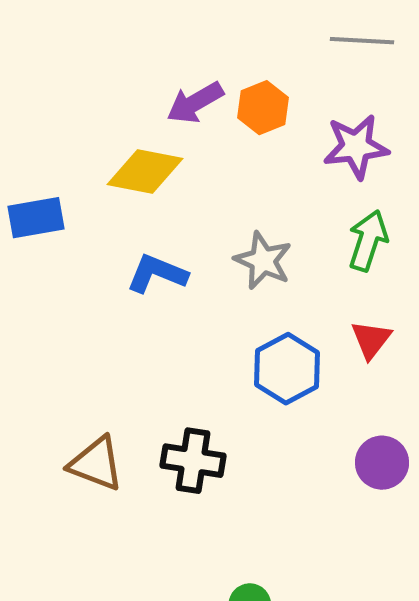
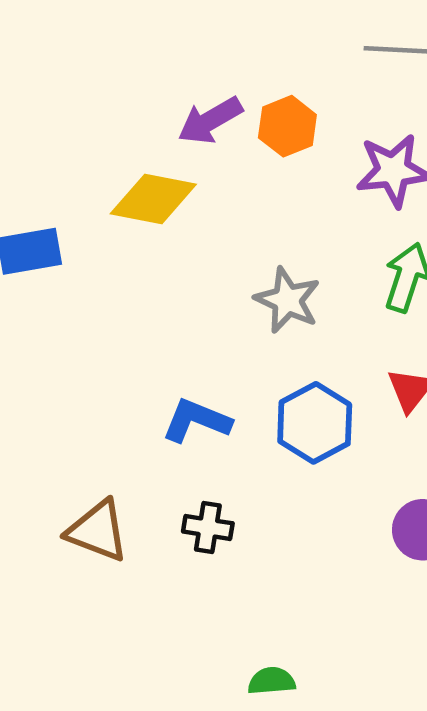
blue L-shape: (157, 274) -> (196, 421), moved
black cross: (193, 461) -> (208, 527), size x0.7

